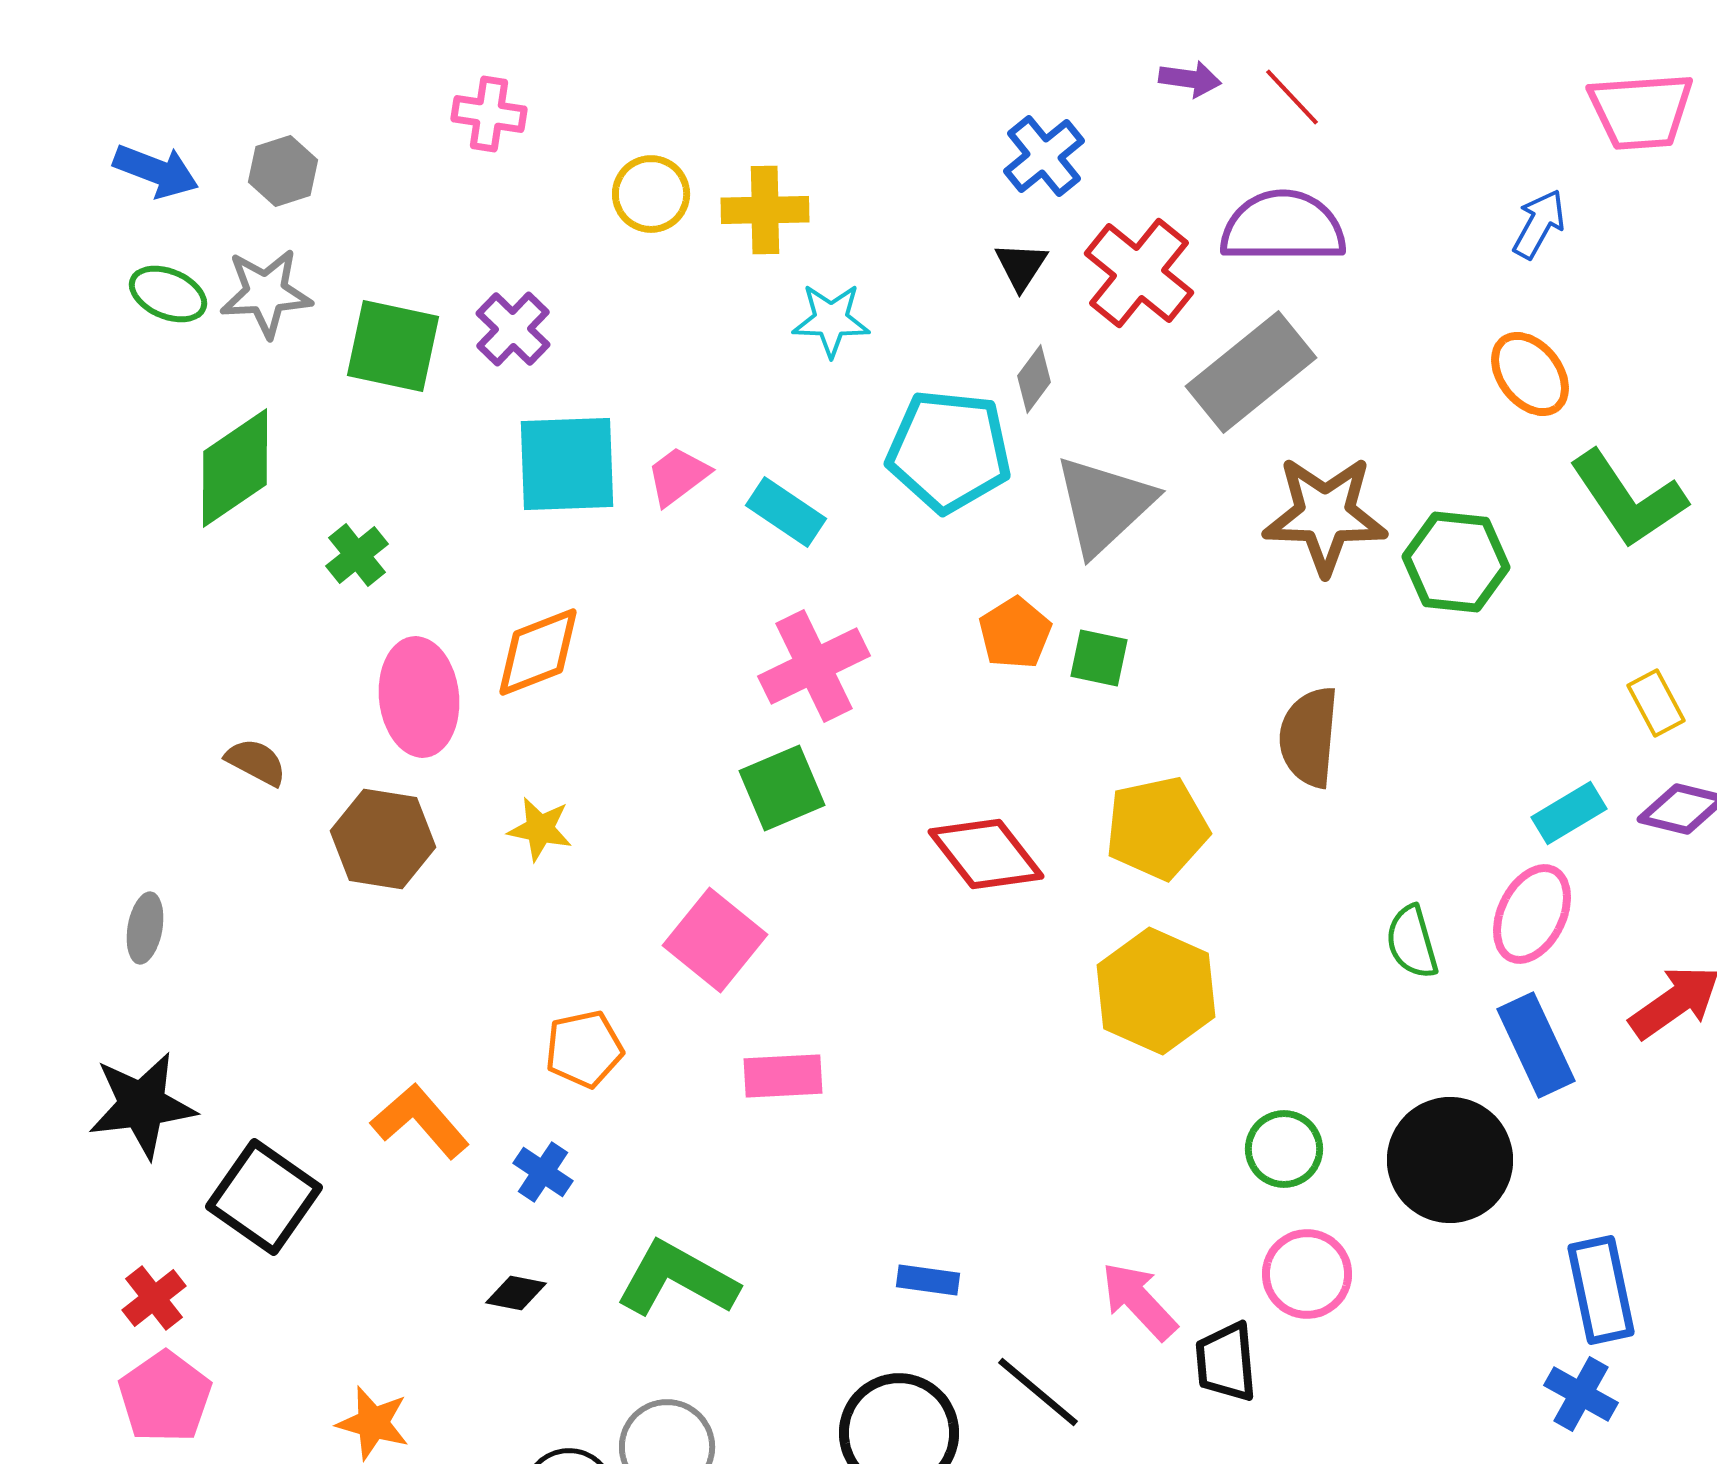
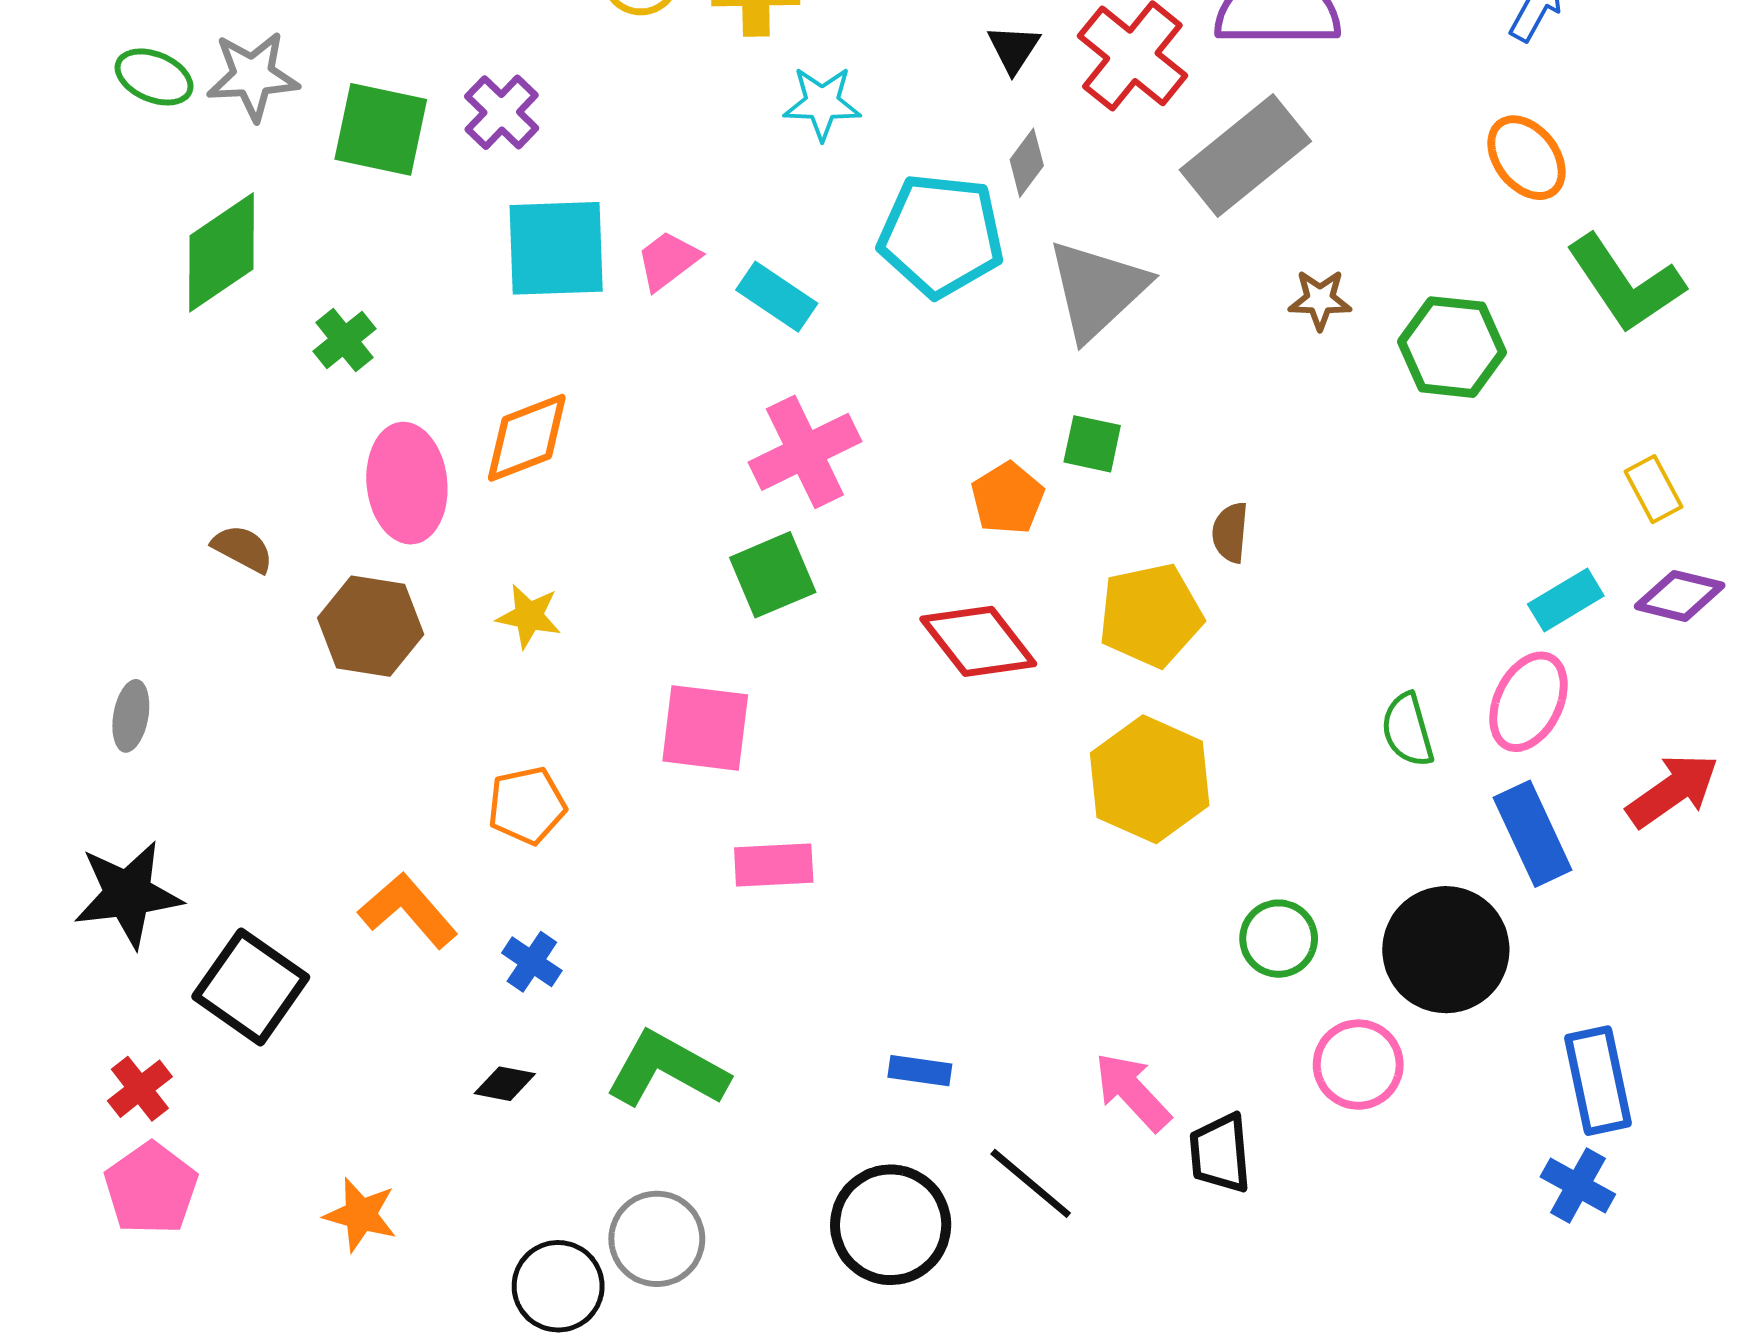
brown star: (1325, 515) -> (1320, 300), size x0.5
orange pentagon: (1015, 633) -> (1008, 498), moved
brown semicircle: (1309, 737) -> (1230, 532), moved, size x0.6
pink square: (715, 940) -> (705, 728), turned -32
orange pentagon: (584, 1049) -> (527, 806), moved
pink circle: (1307, 1274) -> (1358, 1065), moved

